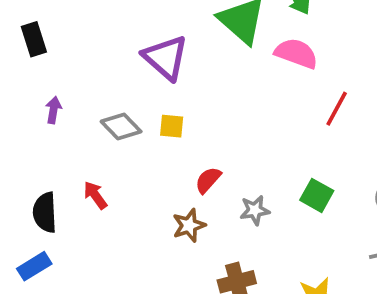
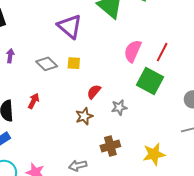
pink semicircle: (296, 53) -> (133, 51), moved, turned -85
red arrow: (95, 195) -> (34, 101), turned 63
green square: (317, 195) -> (150, 81), moved, size x1.5

